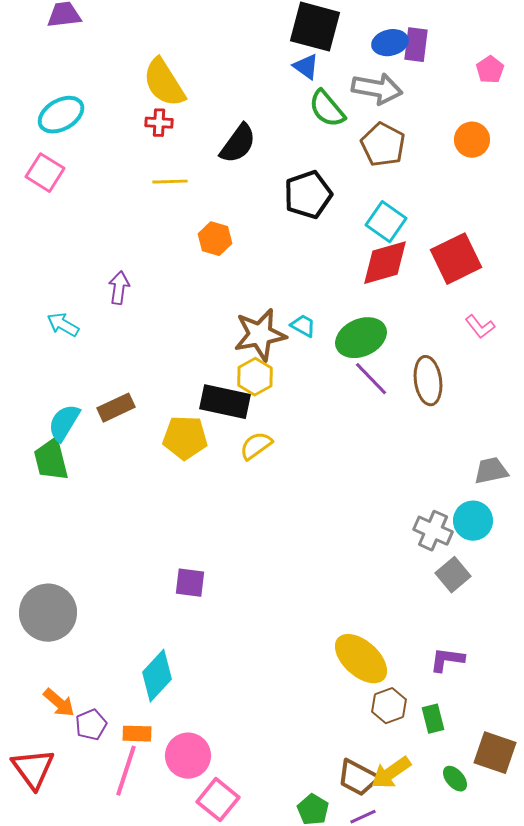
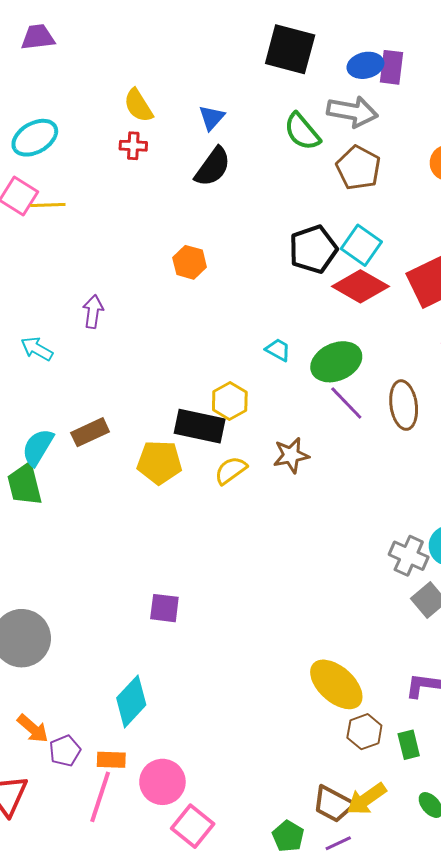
blue triangle: (306, 67) -> (212, 118), moved, turned 36
yellow semicircle: (164, 83) -> (138, 106), size x0.7
yellow line: (170, 182) -> (48, 205), moved
black pentagon: (308, 195) -> (313, 249), moved
red diamond: (385, 263) -> (360, 286), turned 46
brown star: (260, 335) -> (291, 455), moved, size x0.7

